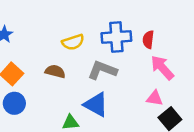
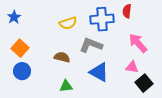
red semicircle: (148, 40) -> (127, 11), moved
brown semicircle: (55, 71) -> (62, 57), moved
blue triangle: (96, 105) -> (99, 72), moved

